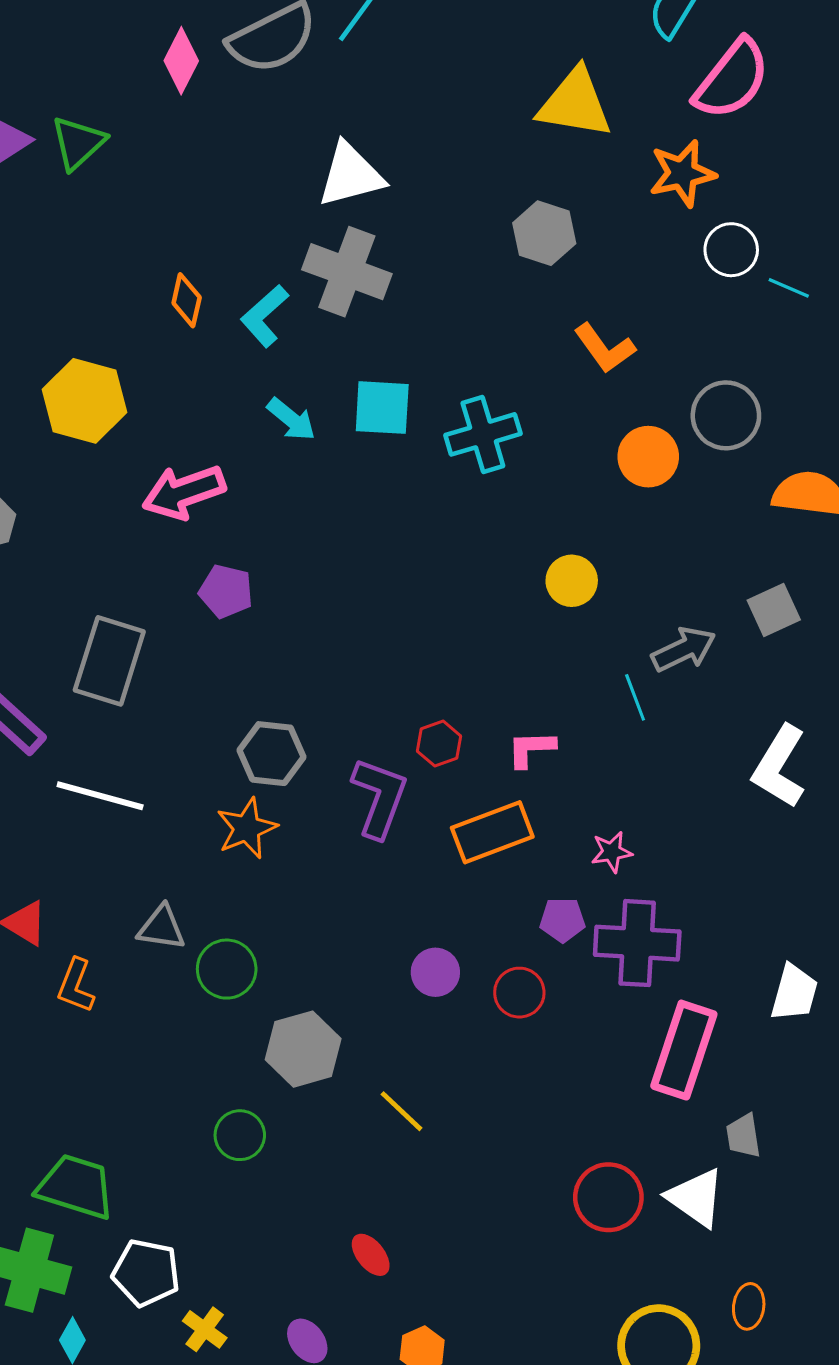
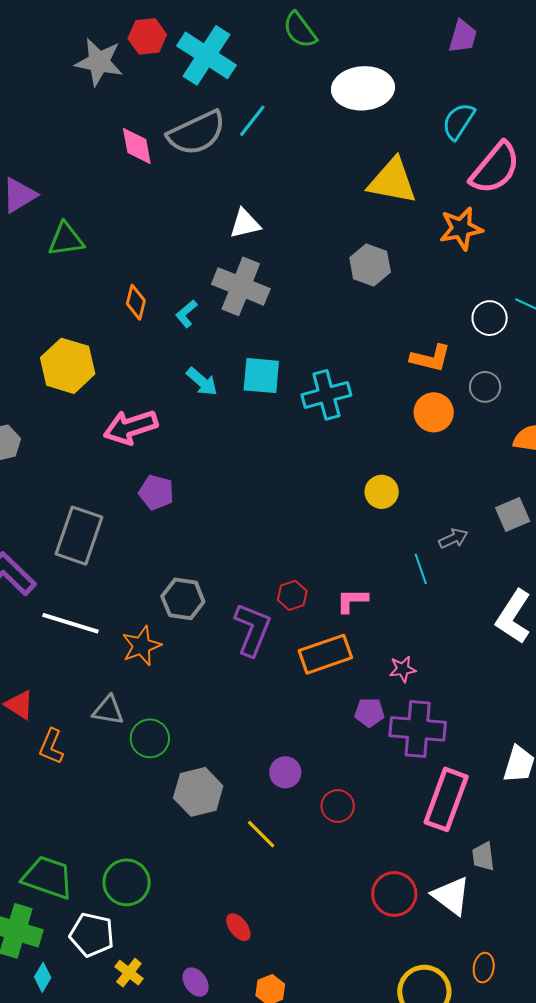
pink diamond: (181, 61) -> (137, 146), turned -39
green triangle: (78, 143) -> (66, 240), moved, turned 33
white triangle: (351, 175) -> (245, 224), size x0.7
white circle: (731, 250) -> (490, 318), moved
cyan L-shape: (265, 316) -> (186, 314), size x0.7
orange L-shape: (605, 348) -> (430, 358), moved, turned -42
gray circle: (726, 415) -> (485, 387), size x0.7
gray arrow: (684, 649) -> (453, 539), size x0.7
orange star: (247, 828) -> (142, 646), moved
purple circle: (435, 972) -> (285, 772), moved
red circle: (519, 993) -> (338, 806), moved
green circle: (240, 1135) -> (127, 882), moved, size x1.4

